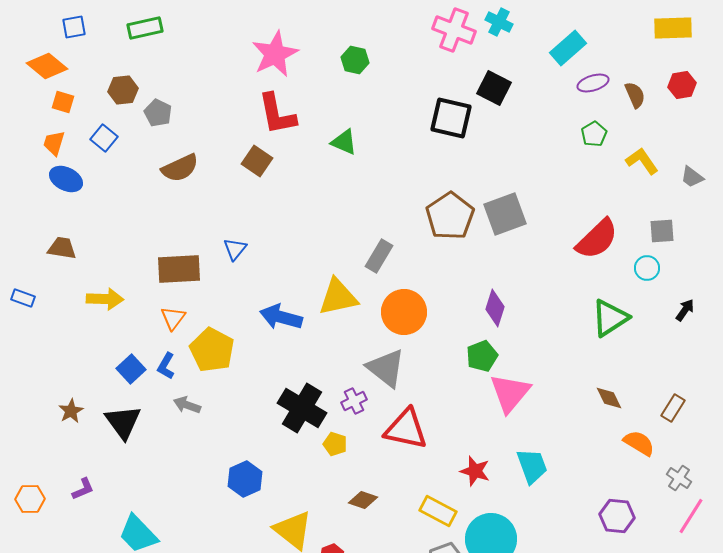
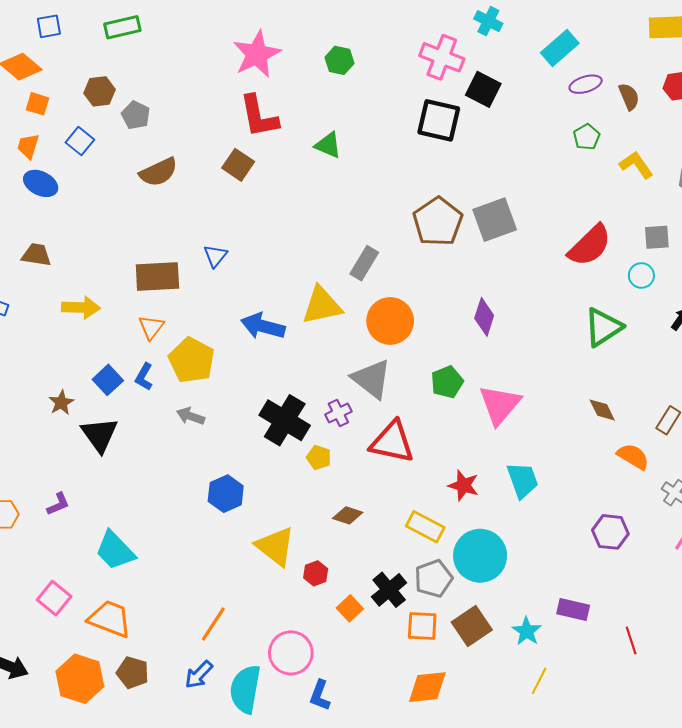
pink cross: (454, 30) -> (442, 57), moved
green pentagon: (482, 356) -> (447, 382), moved
gray arrow: (187, 405) -> (191, 416), moved
brown star: (71, 411) -> (61, 403), moved

